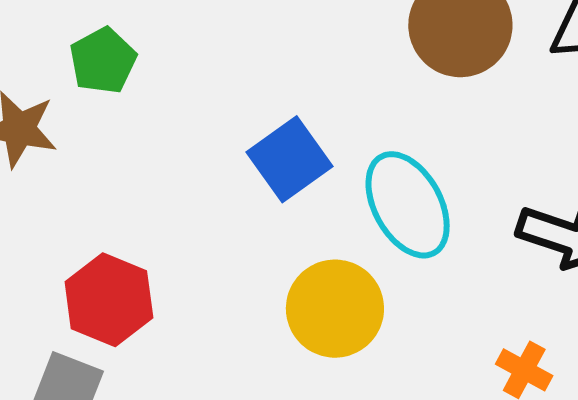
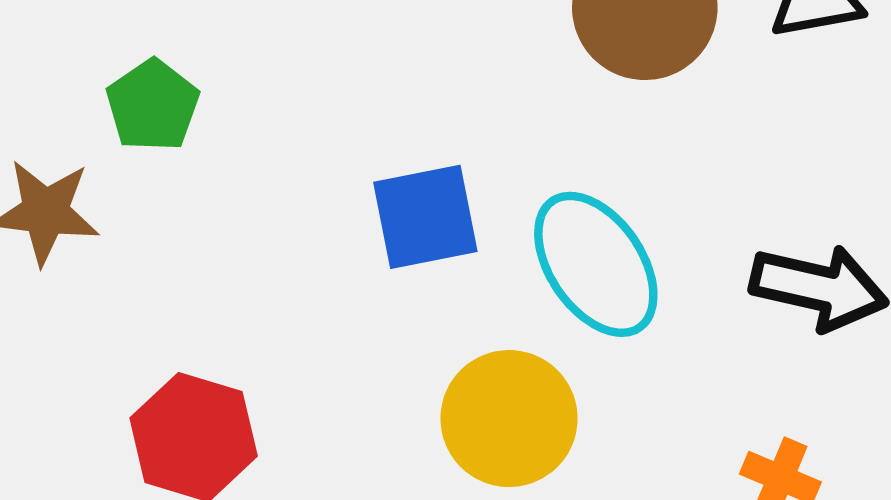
blue square: (289, 159) -> (425, 217), turned 30

